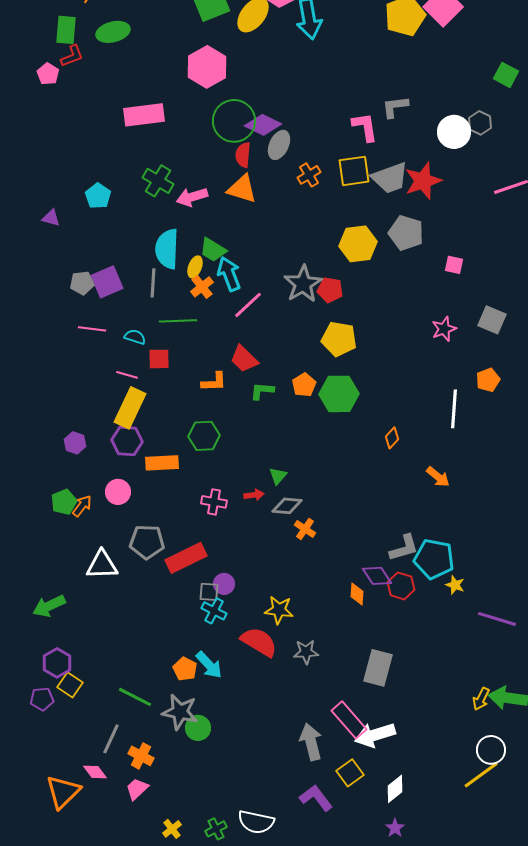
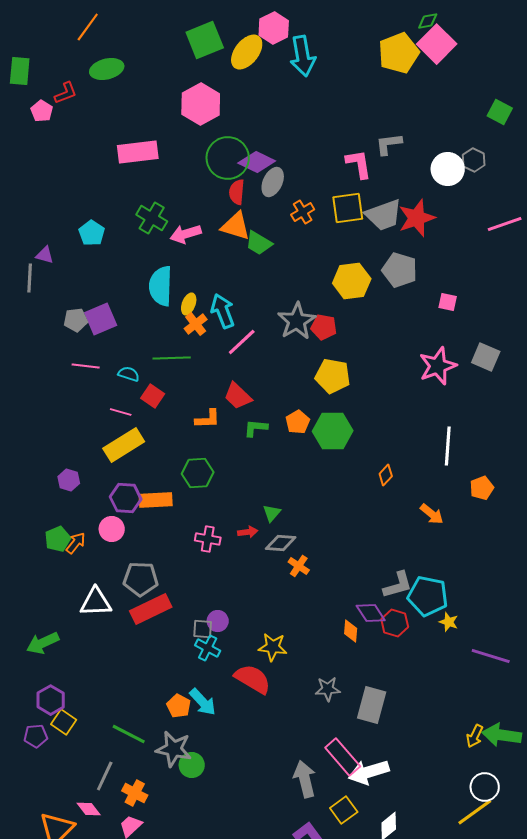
green rectangle: (66, 30) -> (20, 71), moved
green trapezoid: (213, 250) -> (259, 243), moved
gray line: (153, 283) -> (30, 278), moved
pink star: (444, 329) -> (438, 366), size x1.5
red square: (159, 359) -> (153, 396), turned 35
orange pentagon: (488, 380) -> (482, 488), moved
yellow rectangle: (130, 408) -> (124, 445), turned 33
purple hexagon: (127, 441) -> (126, 498), moved
red rectangle: (186, 558) -> (151, 609), moved
gray star: (306, 652) -> (328, 689), moved

